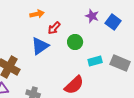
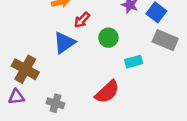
gray rectangle: (120, 63) -> (165, 40), moved

